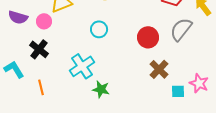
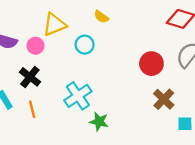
cyan circle: (99, 29) -> (85, 45), moved
orange line: (41, 87) -> (32, 109), moved

